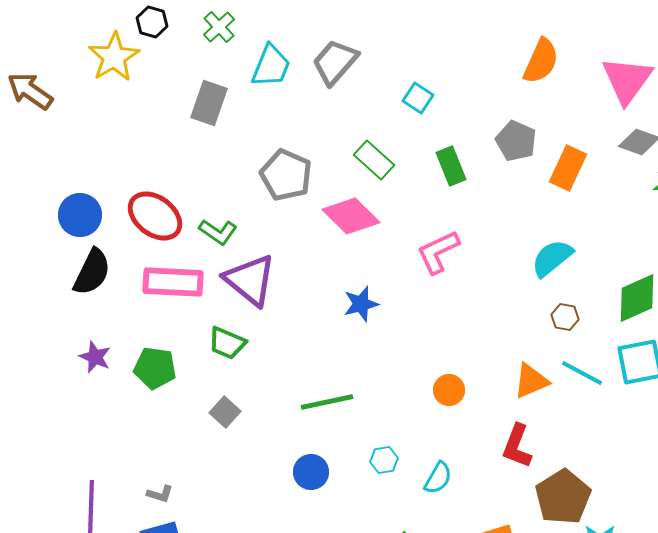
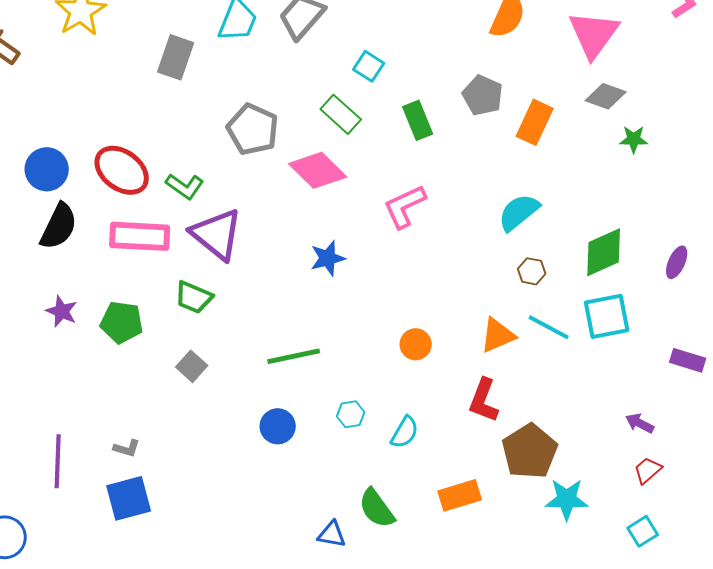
cyan square: (418, 98) -> (369, 66), moved

